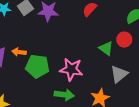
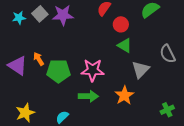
red circle: (124, 40) -> (121, 24), moved
orange arrow: (19, 52) -> (39, 59), turned 56

